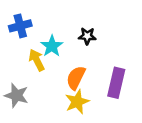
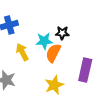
cyan star: (52, 46) -> (44, 41), moved, turned 30
orange semicircle: (76, 78) -> (53, 53), moved

